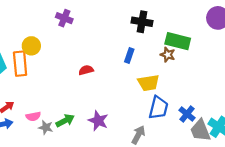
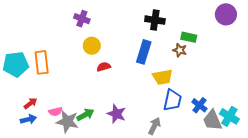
green rectangle: (178, 41) -> (189, 37), size x0.7
yellow circle: (31, 46) -> (92, 46), moved
blue rectangle: (129, 56) -> (144, 52), size x1.6
gray star: (46, 127) -> (67, 122), size x1.6

